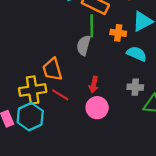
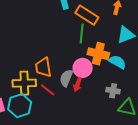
orange cross: (118, 33) -> (98, 54), moved, size x1.5
gray semicircle: (84, 45) -> (66, 78), moved
pink circle: (97, 108) -> (83, 68), moved

